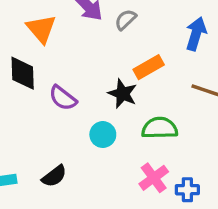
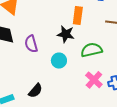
orange rectangle: (149, 67) -> (78, 16), turned -42
purple semicircle: (63, 98) -> (31, 44), turned 48

